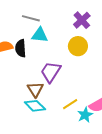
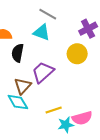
gray line: (31, 18) -> (48, 14), moved
black semicircle: (21, 48) -> (18, 53), moved

